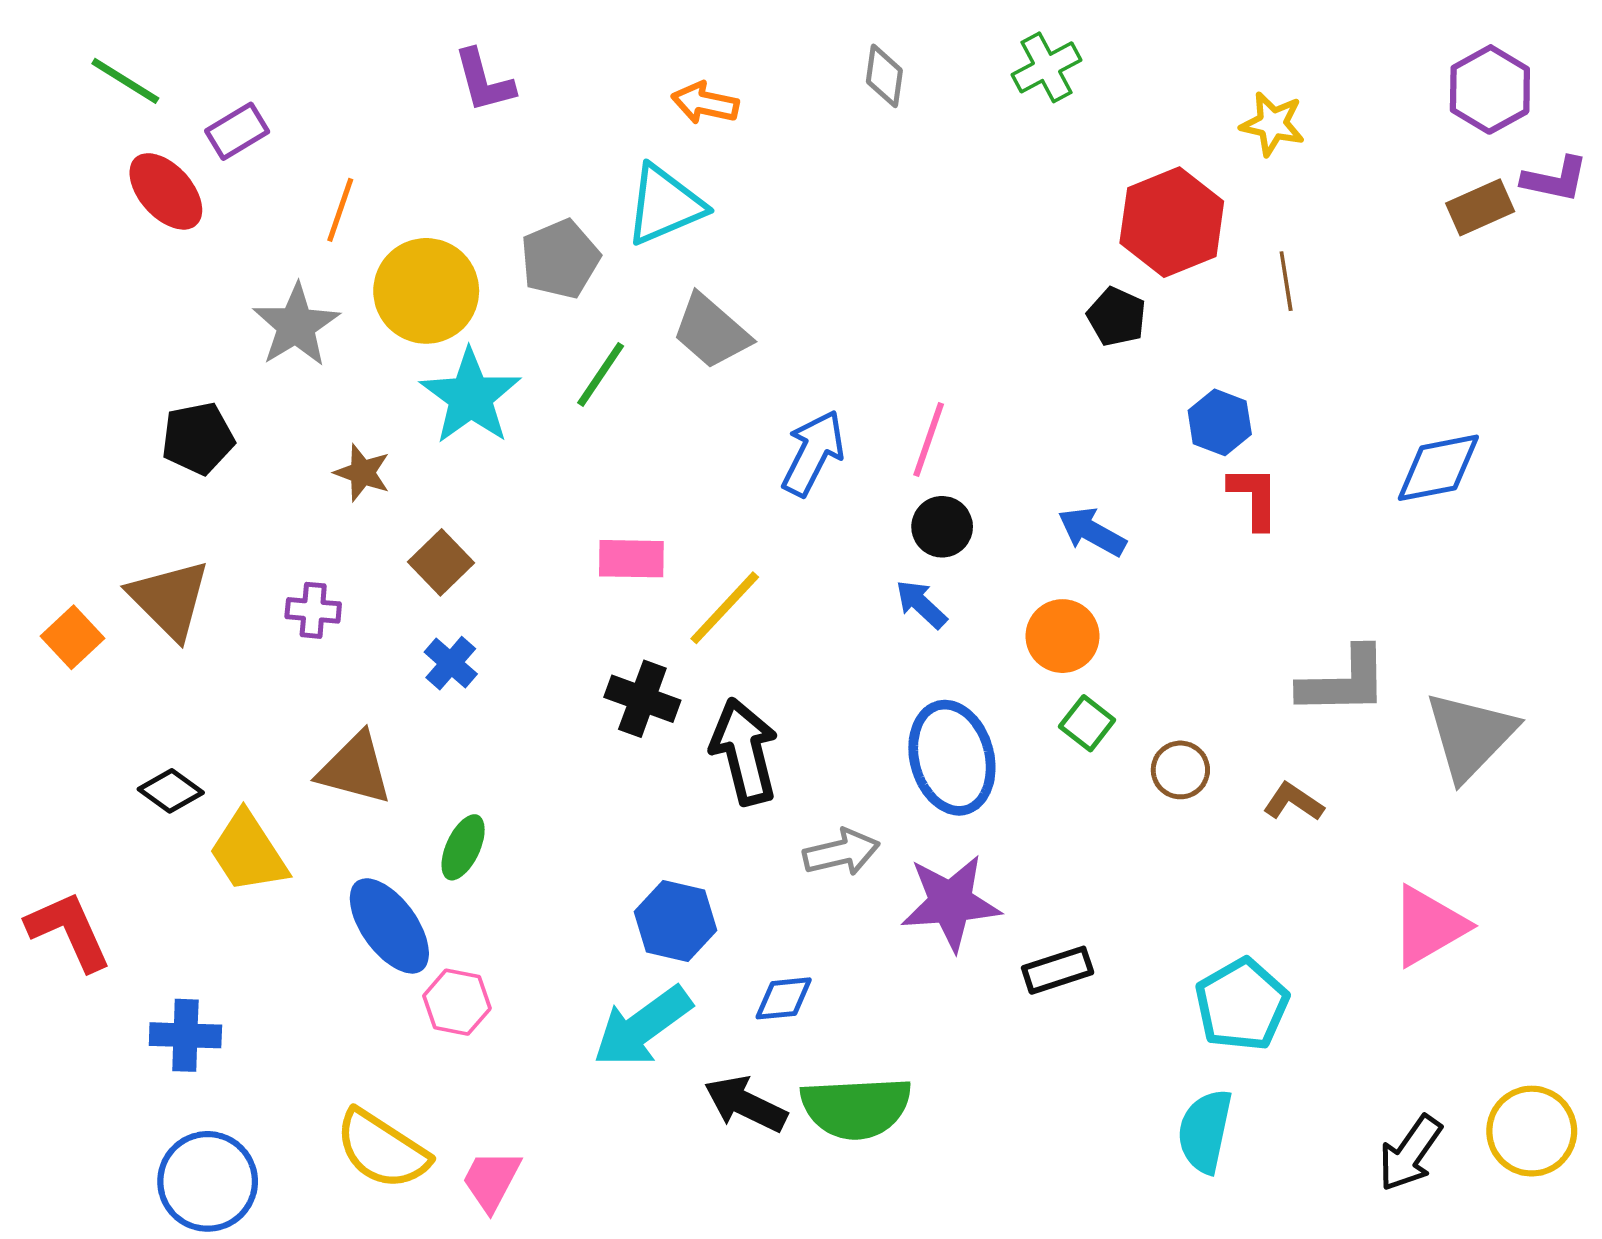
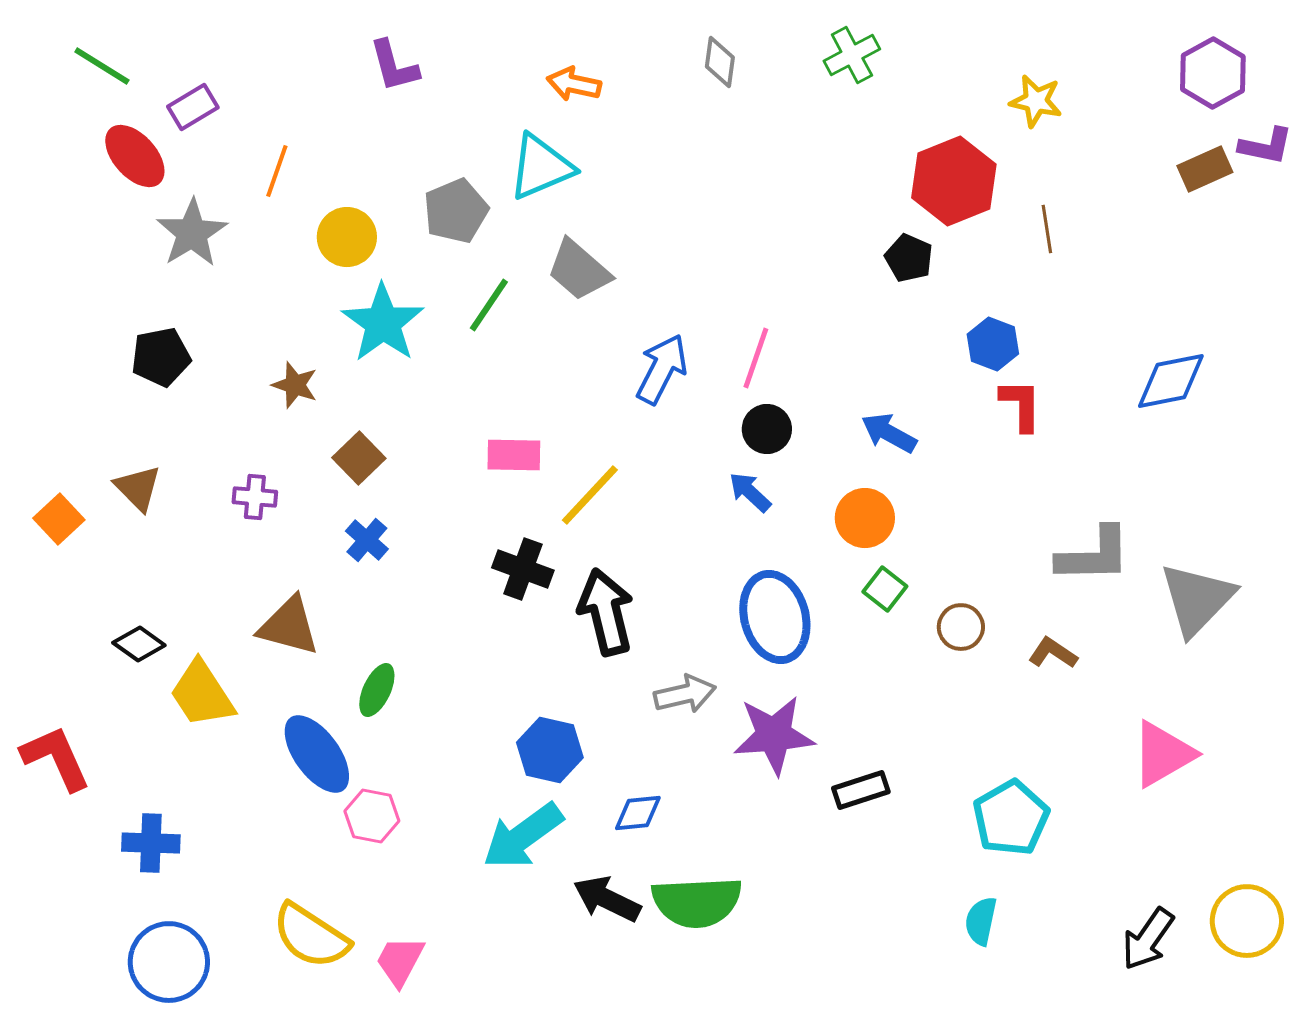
yellow circle: (426, 291) -> (347, 237), size x0.7
gray star: (296, 325) -> (192, 233), moved
brown triangle: (170, 599) -> (138, 488), size x0.7
cyan semicircle: (1205, 1131) -> (981, 921), size x0.7

